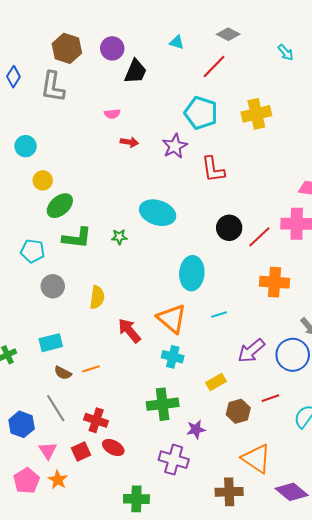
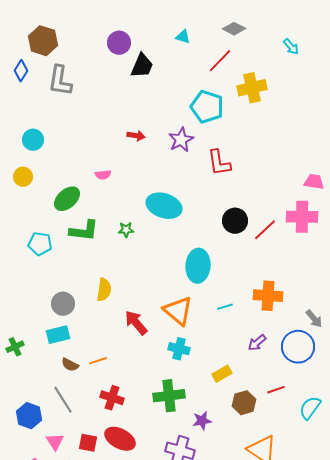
brown hexagon: (67, 48) -> (43, 41), moved
pink semicircle: (112, 114) -> (103, 175), moved
yellow cross: (256, 114) -> (252, 88), moved
yellow circle: (43, 180) -> (23, 177), moved
orange cross: (274, 282) -> (268, 296), moved
gray circle: (53, 286) -> (63, 304), moved
purple arrow: (251, 351) -> (257, 343), size x0.7
red cross: (96, 420) -> (112, 398), moved
red ellipse: (113, 448) -> (120, 439), size x1.4
red square: (81, 452) -> (88, 443), turned 36

